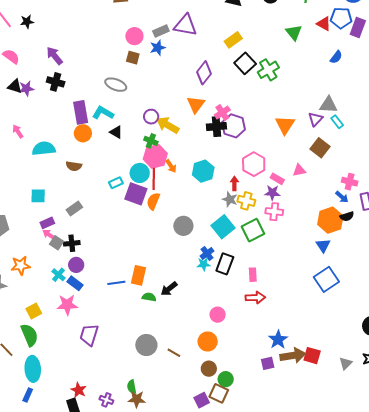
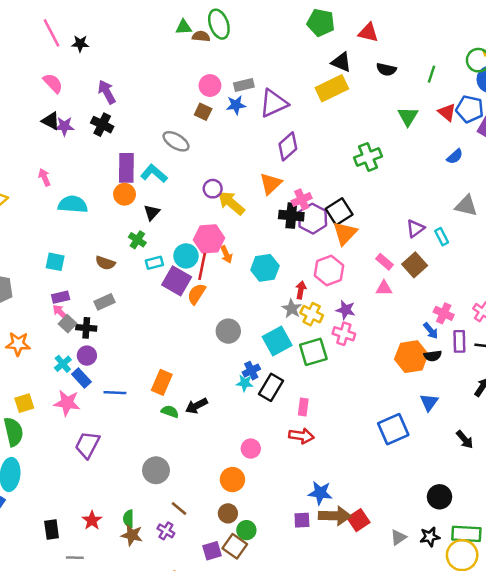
purple triangle: (185, 25) -> (274, 103), moved, turned -45
yellow rectangle: (233, 40) -> (332, 88), moved, size x1.4
black square: (245, 63) -> (339, 212), moved
gray triangle: (328, 105) -> (466, 206), moved
orange triangle: (285, 125) -> (345, 233), moved
black triangle: (116, 132) -> (152, 212), moved, turned 32
green cross: (151, 141) -> (137, 240), moved
brown semicircle: (74, 166) -> (105, 263), moved
pink rectangle: (277, 179) -> (384, 262), moved
gray rectangle: (74, 209) -> (104, 302), moved
blue triangle: (323, 245) -> (429, 402), moved
blue line: (116, 283) -> (115, 393), moved
blue star: (278, 340) -> (320, 493), turned 30
brown line: (174, 353) -> (179, 508), moved
red square: (312, 356) -> (359, 520), turned 30
red star: (79, 390) -> (92, 520), moved
purple cross: (106, 400) -> (166, 531), moved

